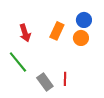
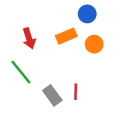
blue circle: (84, 20) -> (87, 14), moved
orange rectangle: (57, 31) -> (66, 36), turned 42

